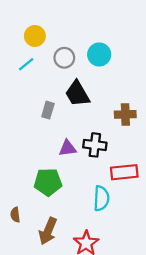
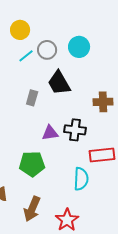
cyan line: (26, 64) -> (26, 56), moved

